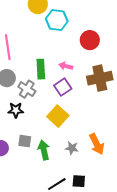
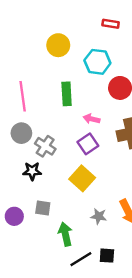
cyan hexagon: (57, 20) -> (97, 62), moved
green rectangle: (41, 69) -> (67, 94), moved
green arrow: (44, 150) -> (65, 234), moved

